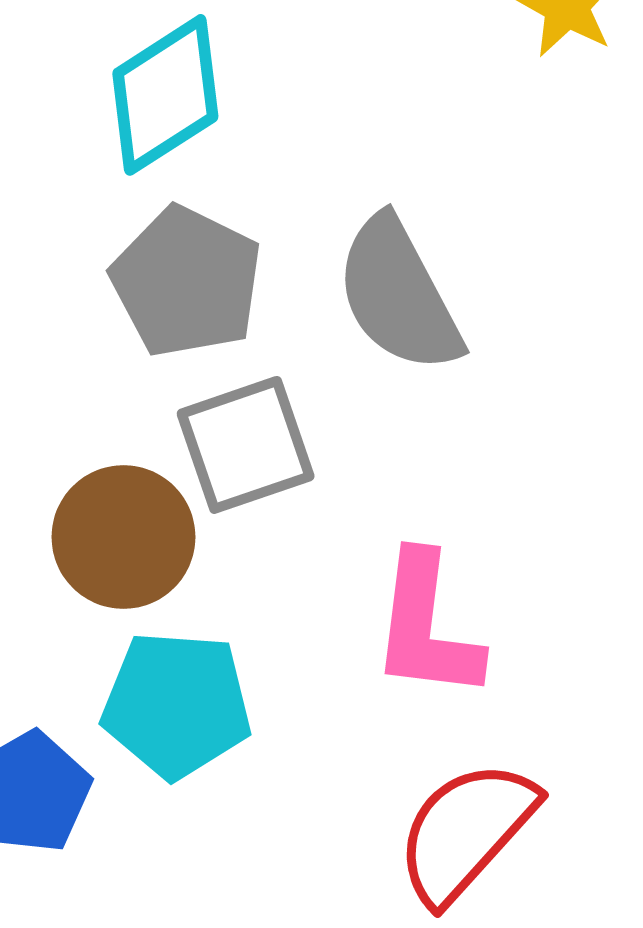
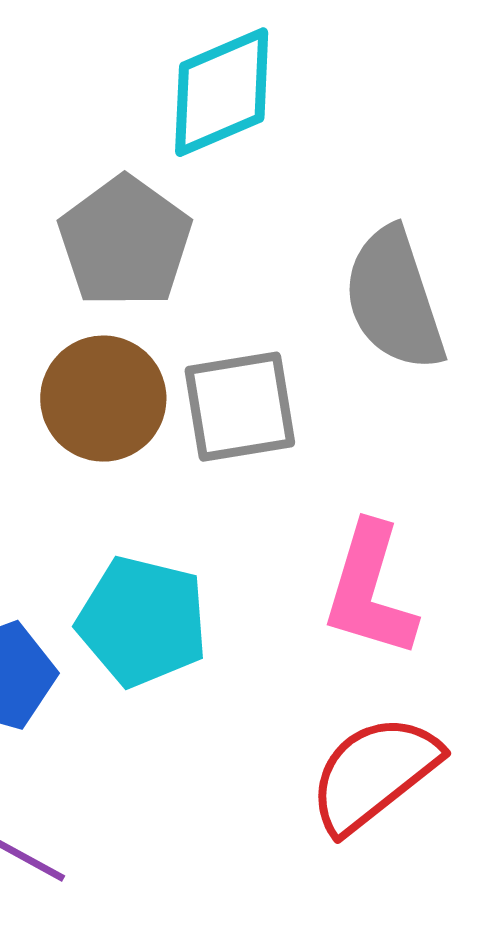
gray pentagon: (187, 282) -> (125, 242), moved
brown circle: (123, 537) -> (103, 399), moved

